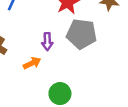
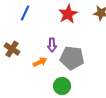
gray pentagon: (82, 34) -> (72, 58), moved

